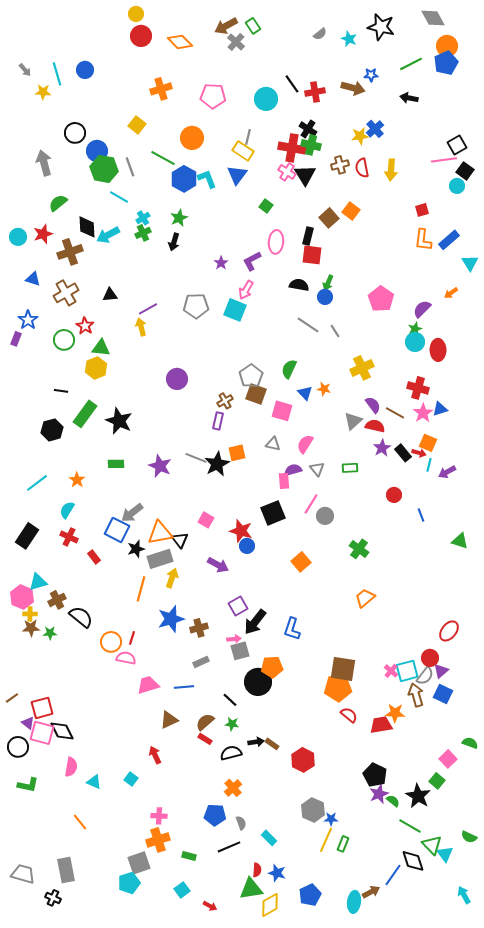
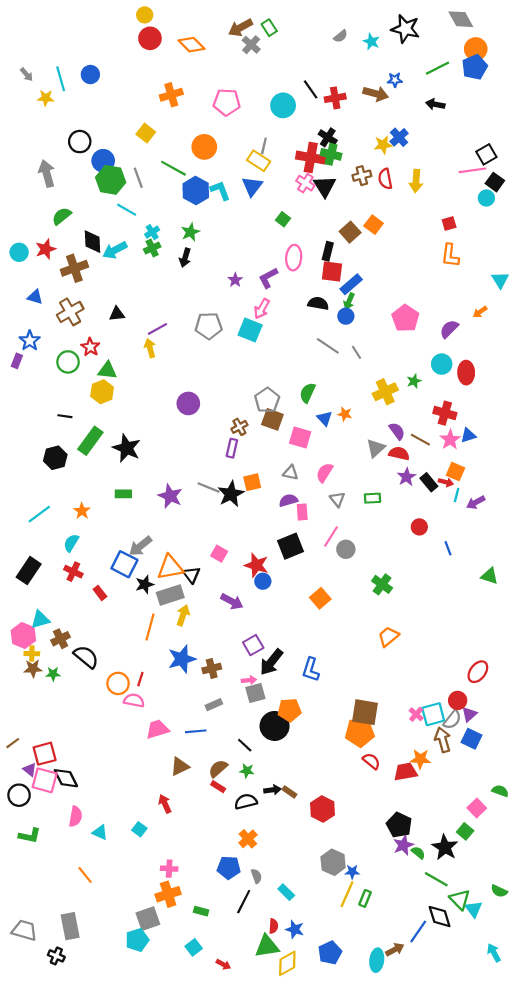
blue rectangle: (449, 240) -> (351, 284), moved
green star: (415, 329) -> (414, 381), moved
purple semicircle: (293, 470) -> (288, 500), moved
black line: (229, 847) -> (244, 902), turned -40

